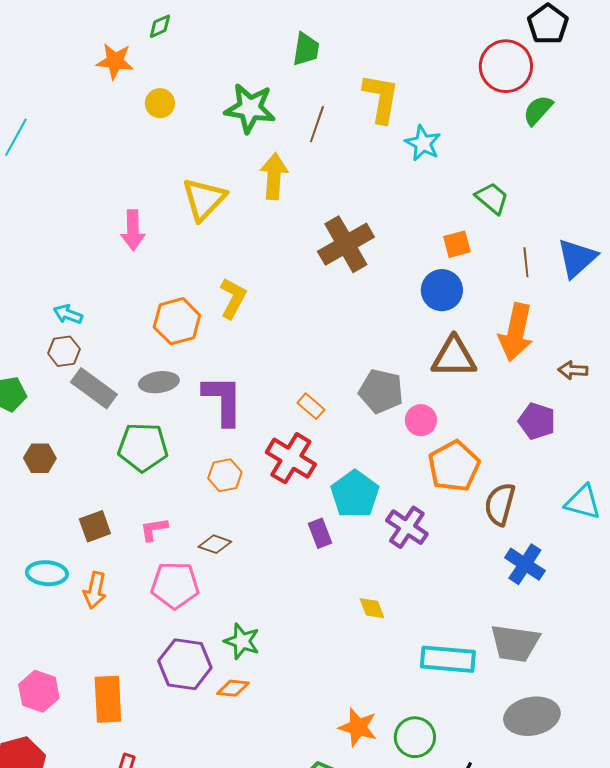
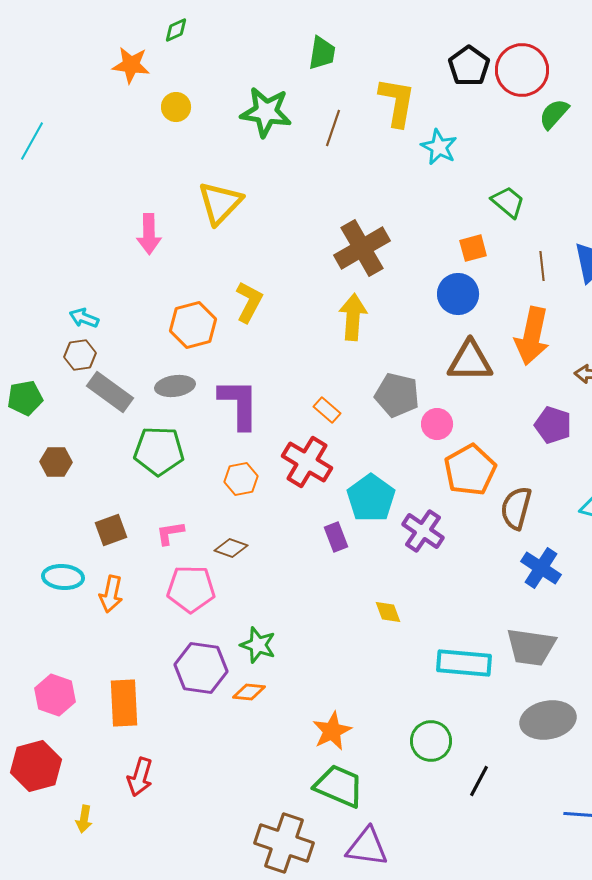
black pentagon: (548, 24) -> (469, 66), moved
yellow arrow: (274, 176) -> (353, 317), moved
orange star: (358, 727) -> (332, 731), moved, turned 30

